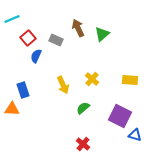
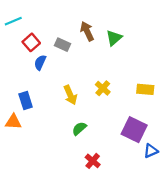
green semicircle: (83, 108) -> (79, 128), moved
blue triangle: (135, 135) -> (151, 151), turned -40

